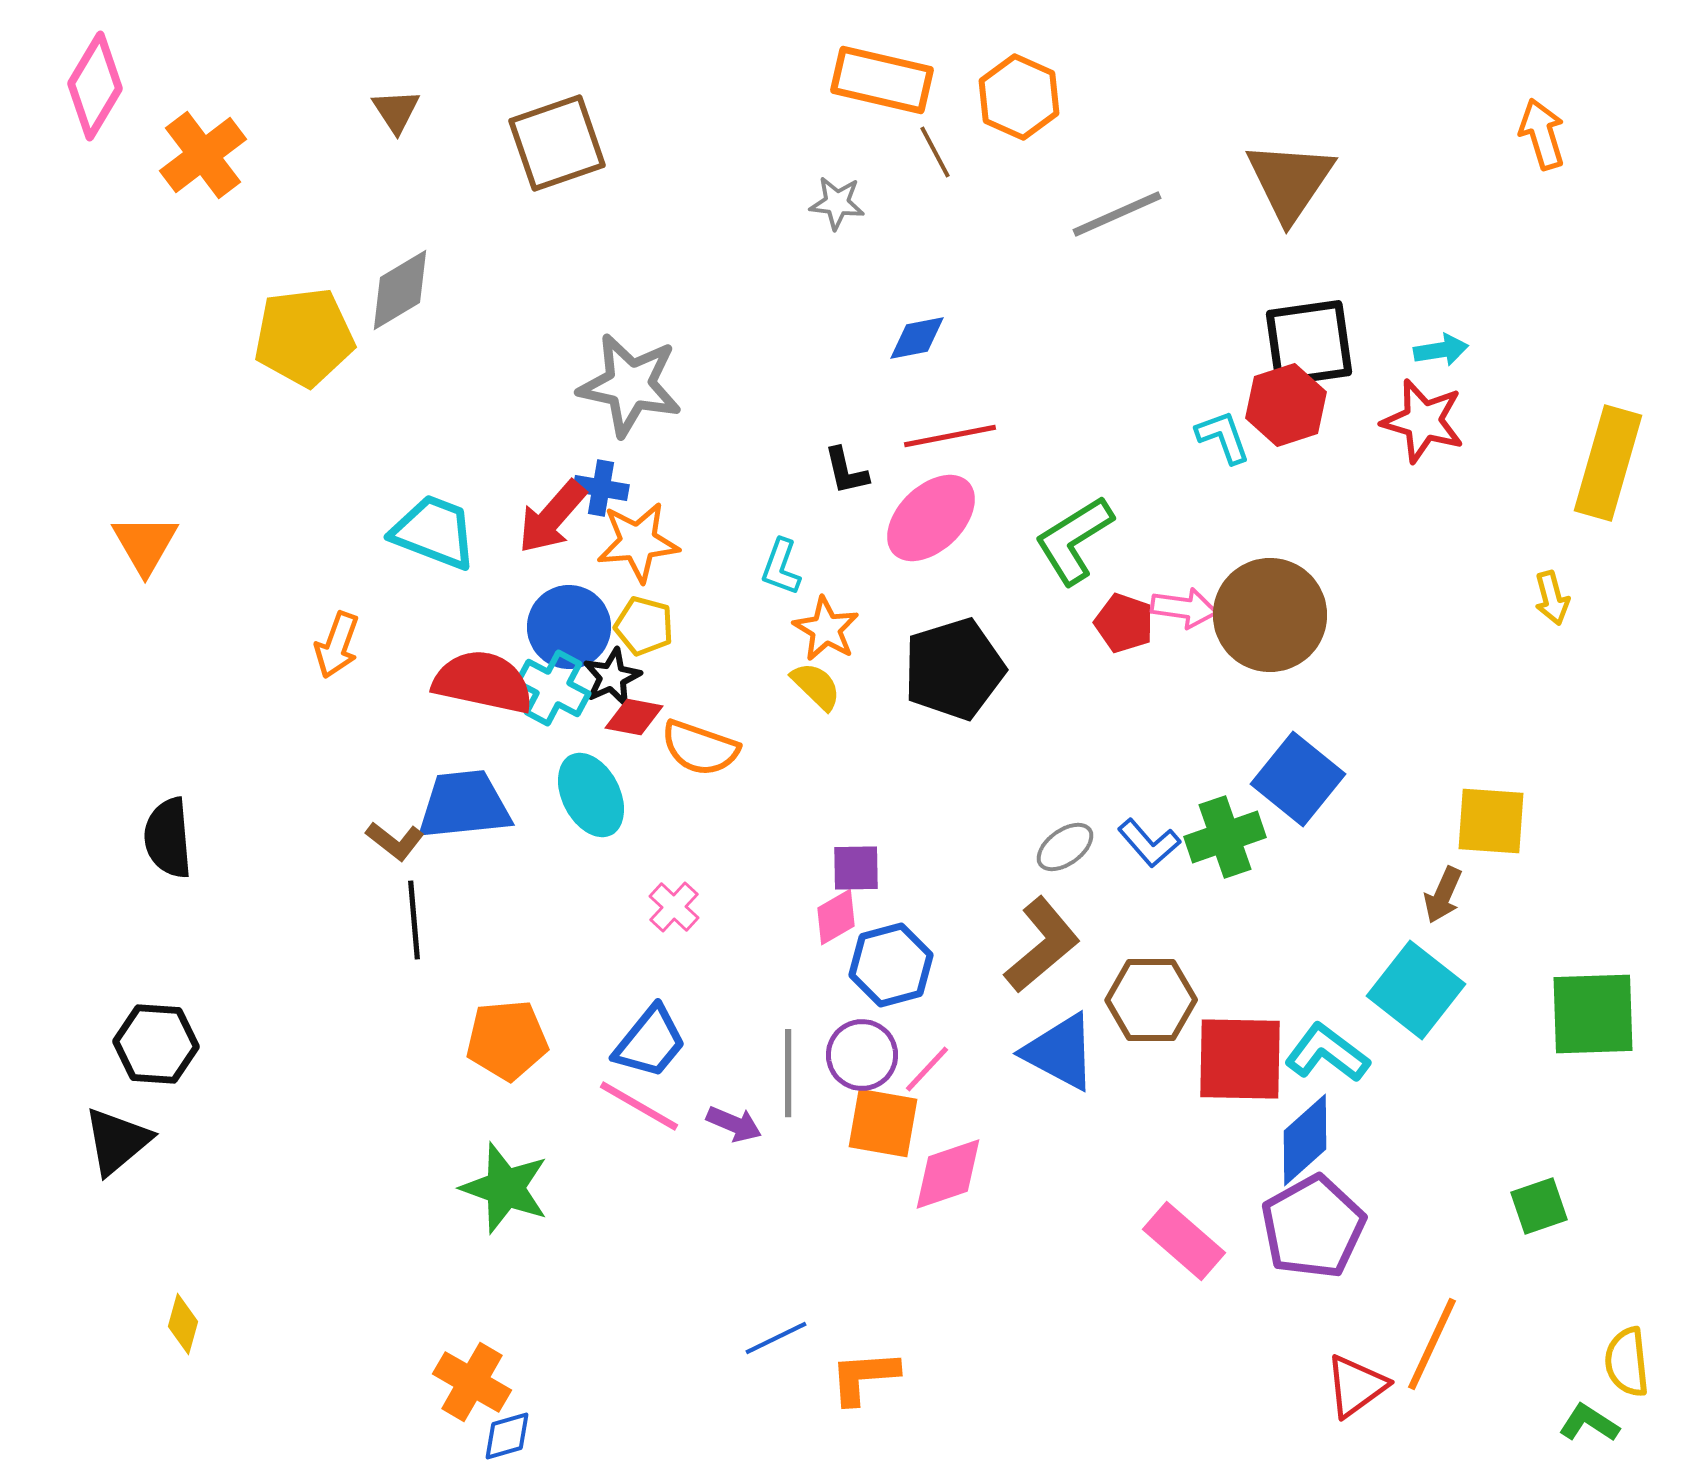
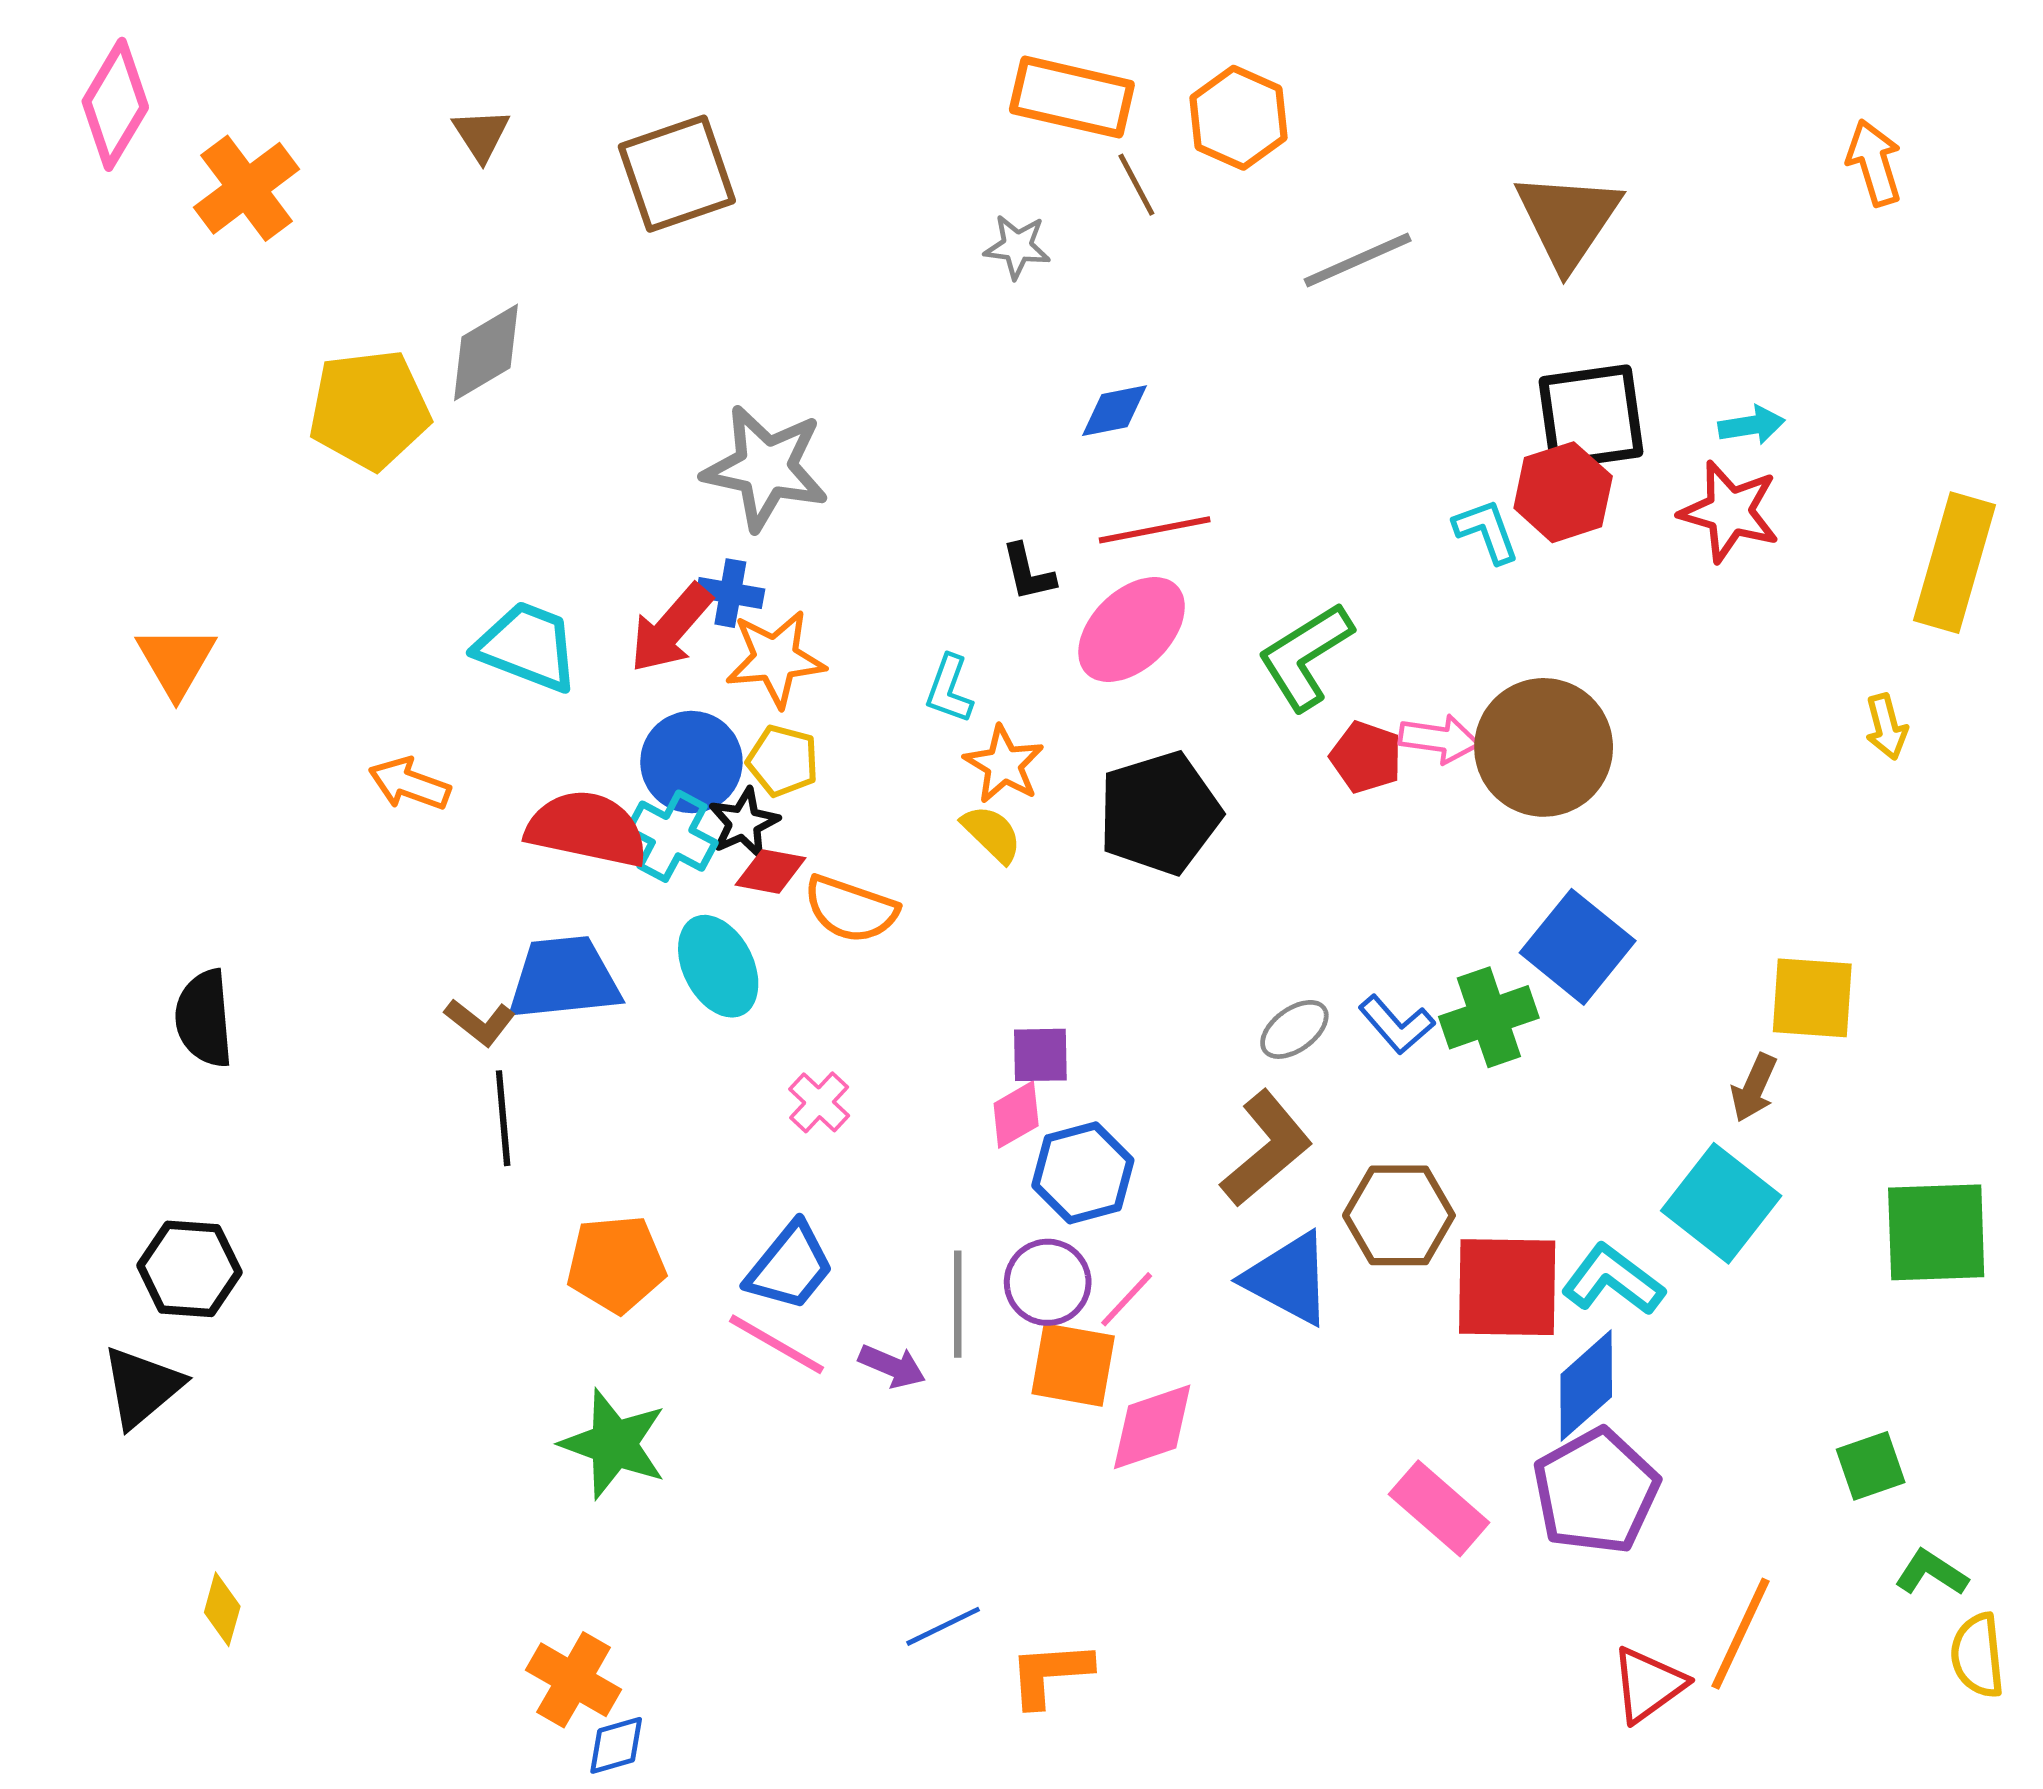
orange arrow: (337, 645) -> (409, 784), turned 90
green L-shape: (1589, 1423) -> (1931, 1573), moved

